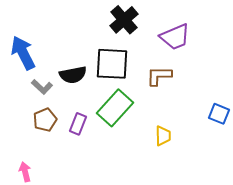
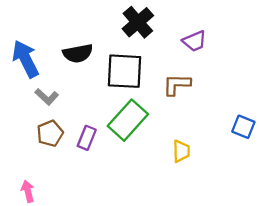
purple trapezoid: (175, 37) -> (195, 41), size x0.7
black semicircle: (73, 75) -> (78, 53), moved

